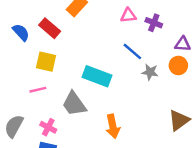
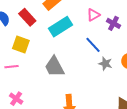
pink triangle: (128, 15) -> (93, 15), turned -32
cyan rectangle: (97, 76) -> (61, 27), moved, turned -60
gray trapezoid: (74, 104) -> (54, 67), moved

